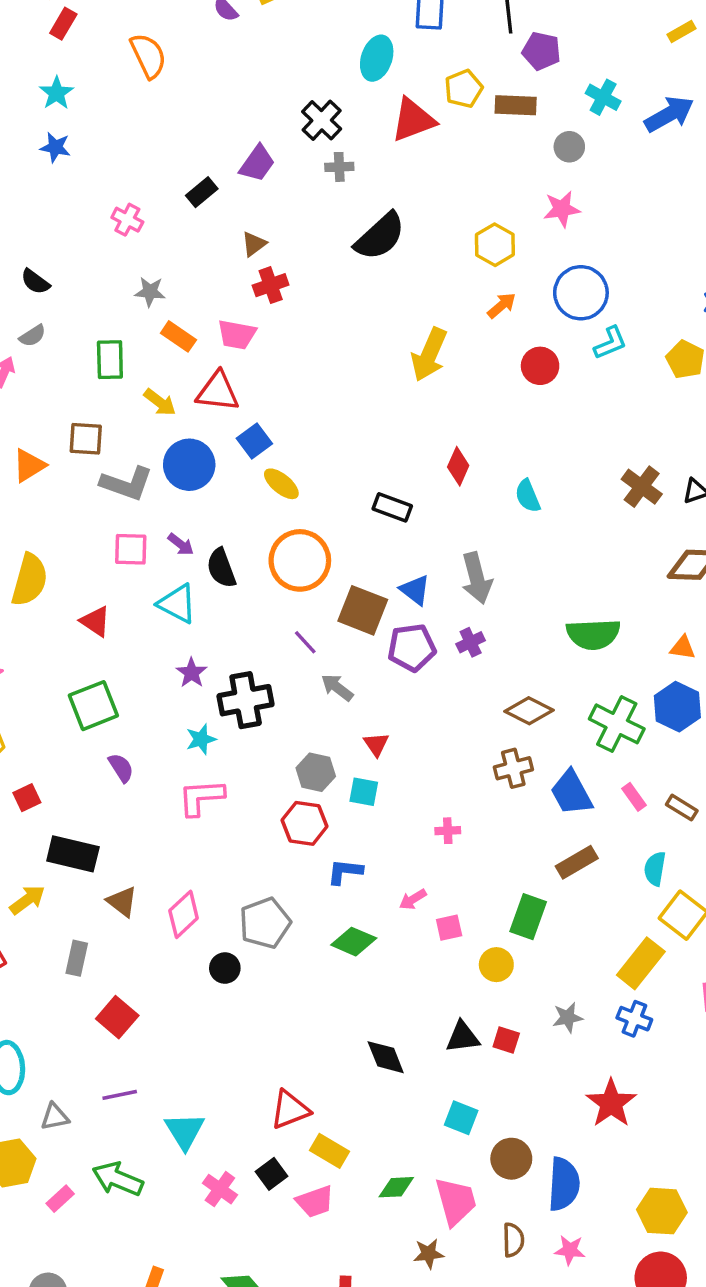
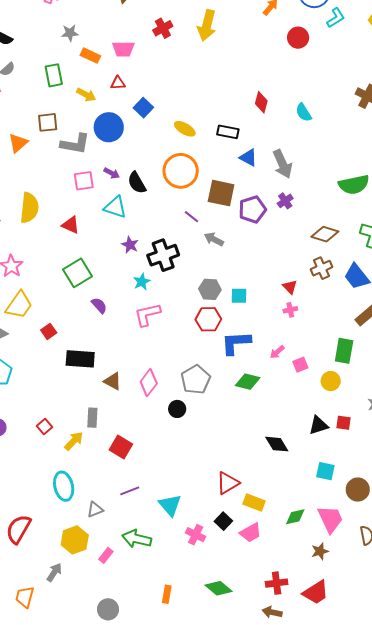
red cross: (271, 285) -> (163, 28), moved
yellow arrow: (429, 355) -> (207, 25), moved
red triangle: (218, 392) -> (118, 83), size x0.6
yellow ellipse: (281, 484) -> (185, 129), moved
blue triangle: (415, 590) -> (248, 158), moved
red triangle: (376, 744) -> (290, 287), moved
blue L-shape: (345, 872) -> (236, 343), size x1.5
yellow arrow: (27, 900) -> (74, 441), moved

